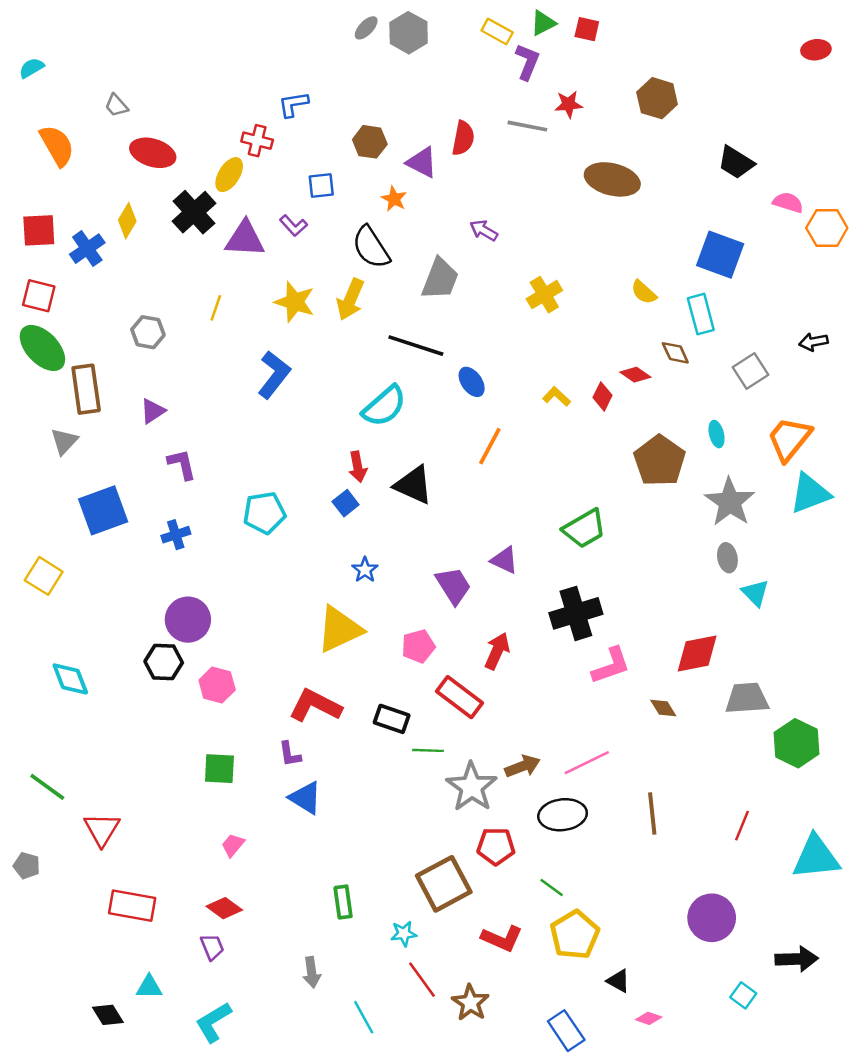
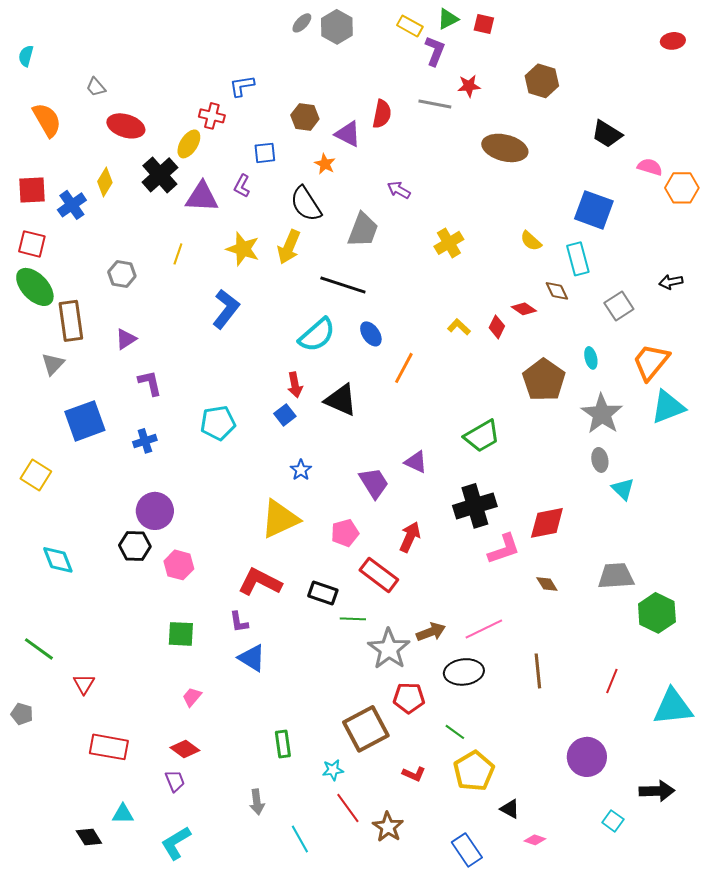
cyan semicircle: (32, 68) -> (26, 56), turned -45
purple L-shape: (293, 226) -> (242, 186), turned 70
blue ellipse: (472, 382) -> (371, 334), moved
red diamond: (697, 653) -> (547, 523), moved
red triangle: (102, 829) -> (84, 684), size x0.7
red L-shape: (502, 938) -> (414, 774), size x0.7

